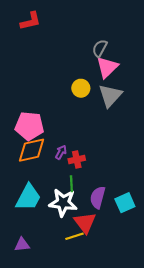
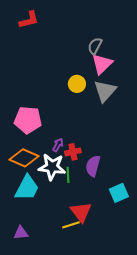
orange diamond: (32, 150) -> (24, 158), moved, turned 36
purple semicircle: (98, 197) -> (93, 166), moved
white star: (63, 203) -> (52, 167), moved

